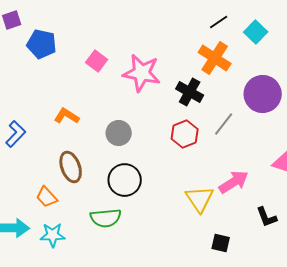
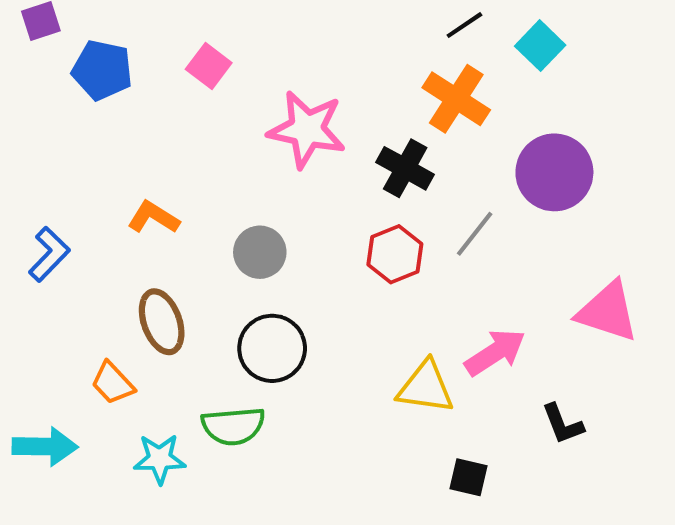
pink square: (97, 61) -> (209, 66), moved
yellow triangle: (200, 199) -> (426, 387), turned -48
cyan star: (53, 235) -> (160, 459), moved

